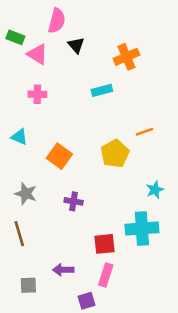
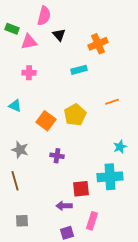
pink triangle: (37, 54) -> (29, 42), turned -42
yellow pentagon: (115, 154) -> (75, 115), moved
purple arrow: (63, 270) -> (64, 206), moved
pink rectangle: (106, 275) -> (92, 221), moved

